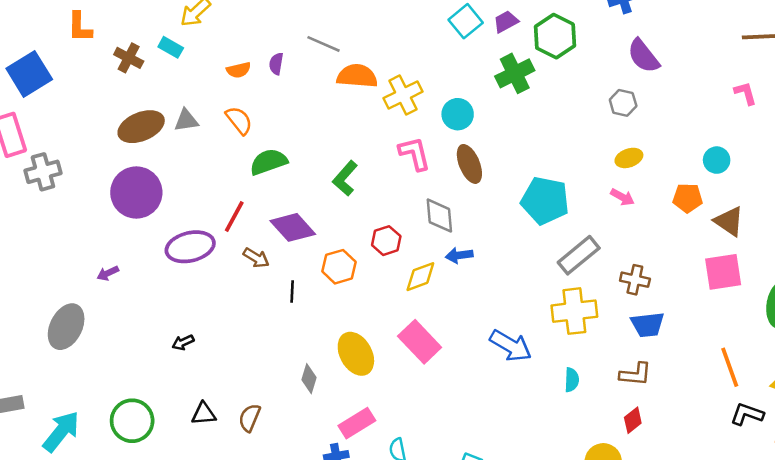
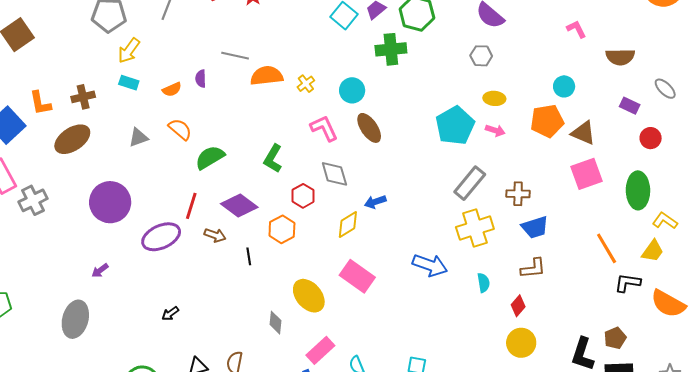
orange L-shape: (80, 27) -> (40, 103), moved
cyan rectangle: (171, 47) -> (129, 83), moved
brown cross: (129, 58) -> (83, 97), turned -30
green cross: (515, 73) -> (391, 49), turned 32
yellow cross: (403, 95) -> (306, 84), size x0.6
brown ellipse: (141, 127) -> (72, 139), moved
yellow ellipse: (629, 158) -> (494, 98), turned 35
orange pentagon: (688, 198) -> (547, 121), size x1.4
cyan pentagon: (545, 201) -> (455, 126), moved, turned -30
gray diamond: (439, 216) -> (334, 174), moved
red hexagon: (386, 241) -> (303, 196), moved
red diamond: (633, 420) -> (518, 306), moved

